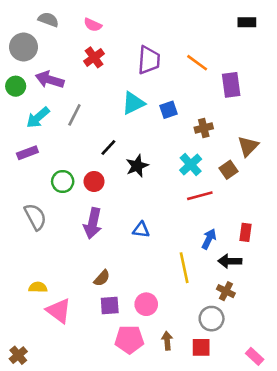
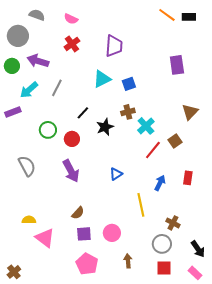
orange line: (197, 63) -> (167, 15), moved
brown cross: (204, 128) -> (128, 112), moved
purple rectangle: (27, 153) -> (13, 112), moved
brown square: (229, 170) -> (175, 141), moved
green circle: (63, 181) -> (48, 130), moved
red line: (200, 196) -> (153, 150), turned -36
purple arrow: (93, 223) -> (71, 171), turned -40
blue triangle: (141, 230) -> (116, 174), moved, turned -40
black arrow: (230, 261) -> (198, 249), moved, turned -126
pink pentagon: (129, 339) -> (87, 264), moved, turned 30
red square: (201, 347) -> (164, 268), moved

